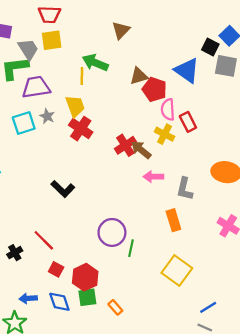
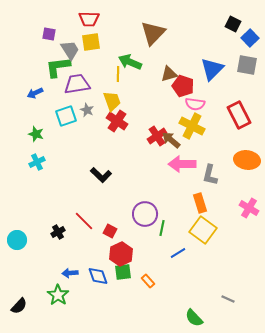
brown triangle: (121, 30) -> (153, 33), size x1.5
black square: (210, 47) -> (233, 24), moved
blue triangle: (187, 70) -> (212, 69), turned 40
pink semicircle: (168, 110) -> (195, 104), turned -78
red rectangle: (188, 122) -> (239, 115), moved, size x1.5
yellow cross: (165, 134) -> (192, 126), size x1.4
pink arrow: (153, 177) -> (182, 164), size x1.5
red square: (56, 269) -> (110, 231), moved
yellow square: (177, 270) -> (203, 230), moved
blue line: (208, 307) -> (178, 253), moved

